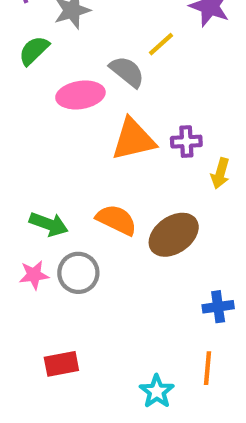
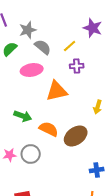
gray semicircle: (127, 72) -> (43, 47), moved
purple cross: (186, 142) -> (77, 66), moved
green arrow: (49, 224) -> (23, 116), moved

